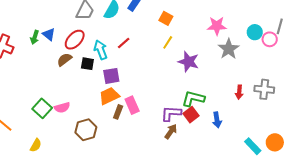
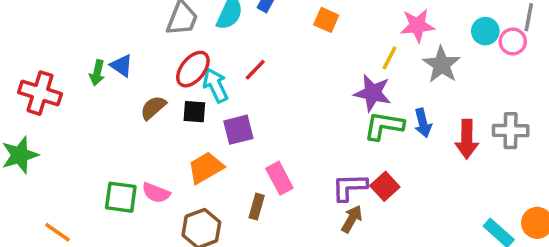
red ellipse: (75, 40) -> (193, 69), moved
yellow line: (168, 42) -> (390, 58), moved
red arrow: (239, 92) -> (467, 139), size x1.5
orange trapezoid: (109, 96) -> (206, 168), moved
green L-shape: (193, 99) -> (384, 126), moved
green square: (42, 108) -> (121, 197), turned -30
pink semicircle: (62, 108) -> (156, 193), turned 42
brown rectangle: (118, 112) -> (257, 207), moved
blue arrow: (217, 120) -> (423, 123), moved

